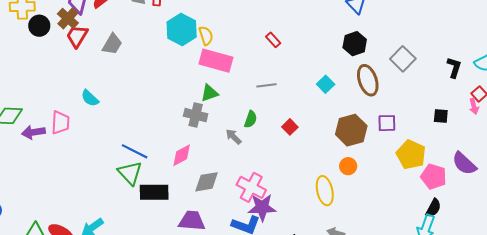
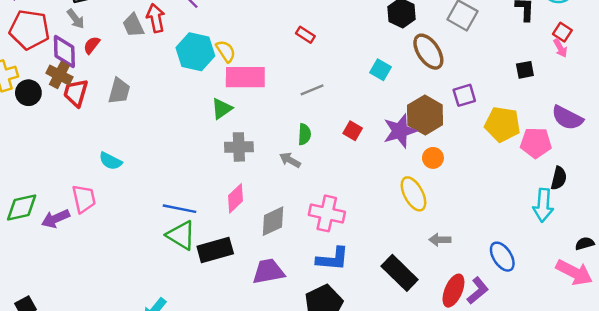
green triangle: (209, 93) -> (222, 109), moved
purple star: (262, 207) -> (400, 131), moved
black semicircle: (433, 208) -> (559, 178), moved

